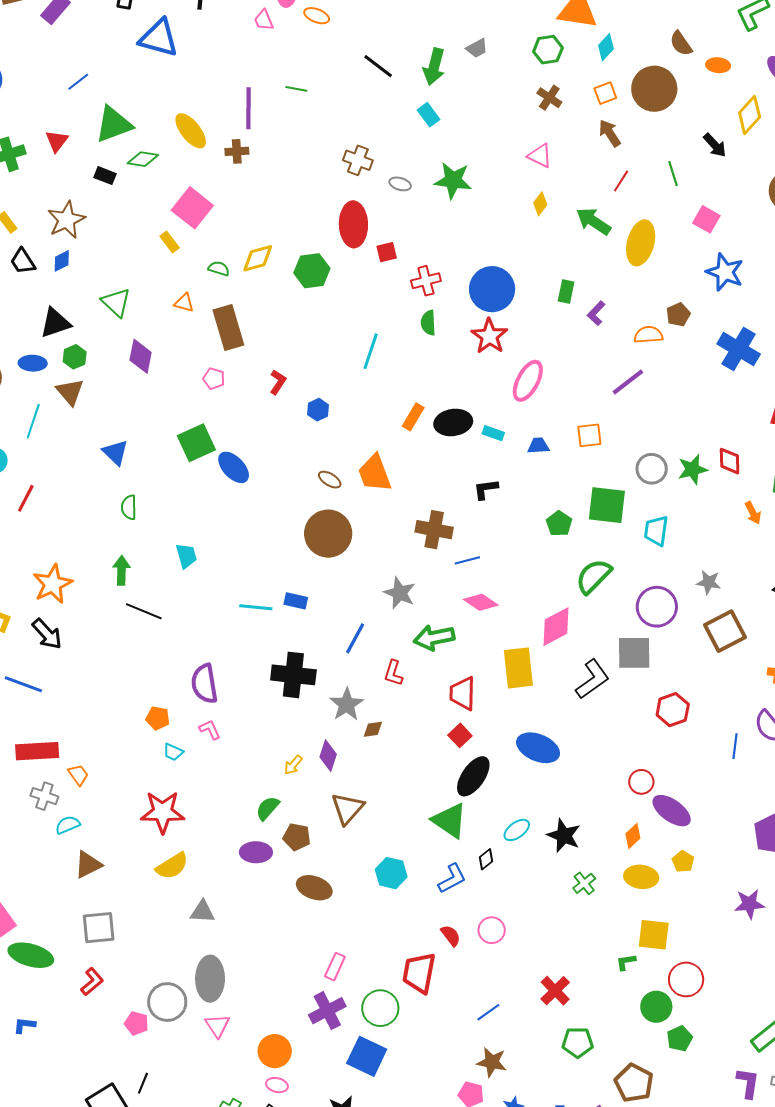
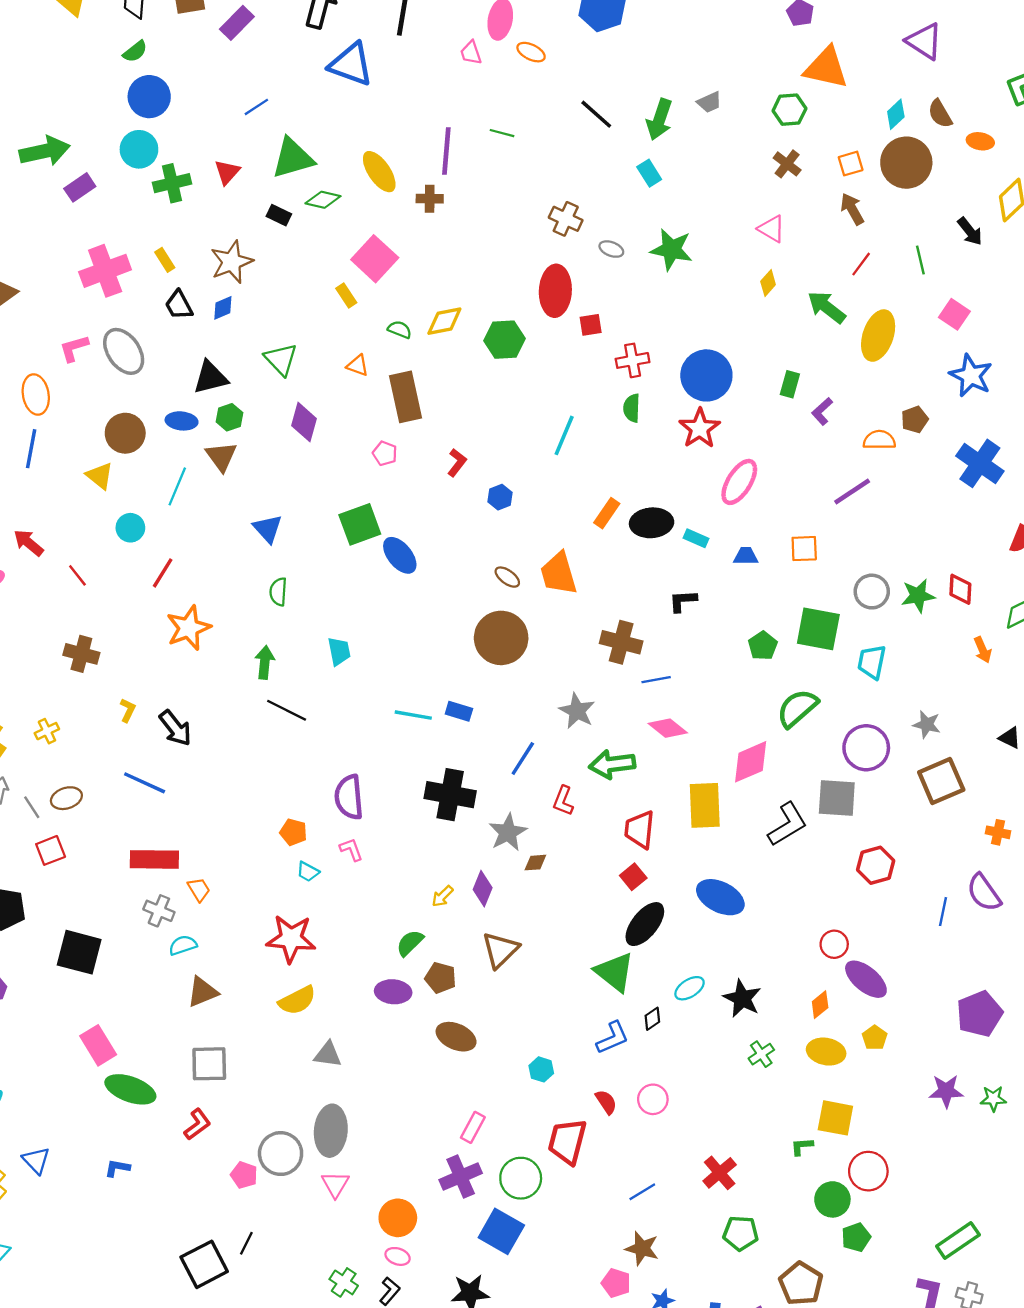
cyan diamond: (606, 47) -> (896, 114), moved
orange star: (53, 584) -> (189, 628), moved
cyan hexagon: (391, 873) -> (541, 1069), moved, size x0.7

